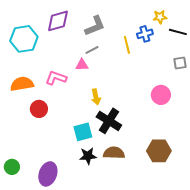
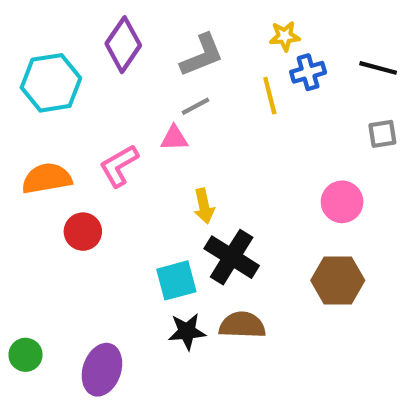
yellow star: (160, 17) -> (285, 36), moved
purple diamond: (58, 21) -> (123, 45), turned -40
pink L-shape: (56, 78) -> (119, 166), turned -50
brown hexagon: (159, 151) -> (338, 280), moved

